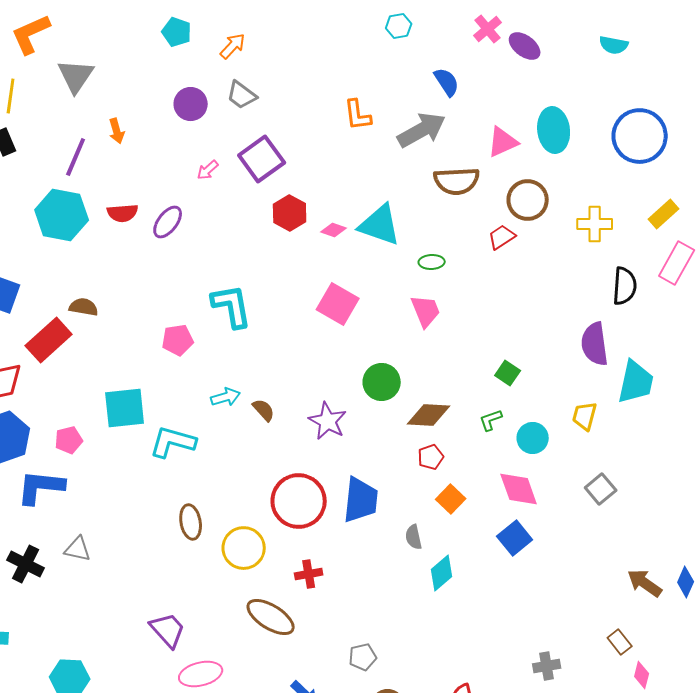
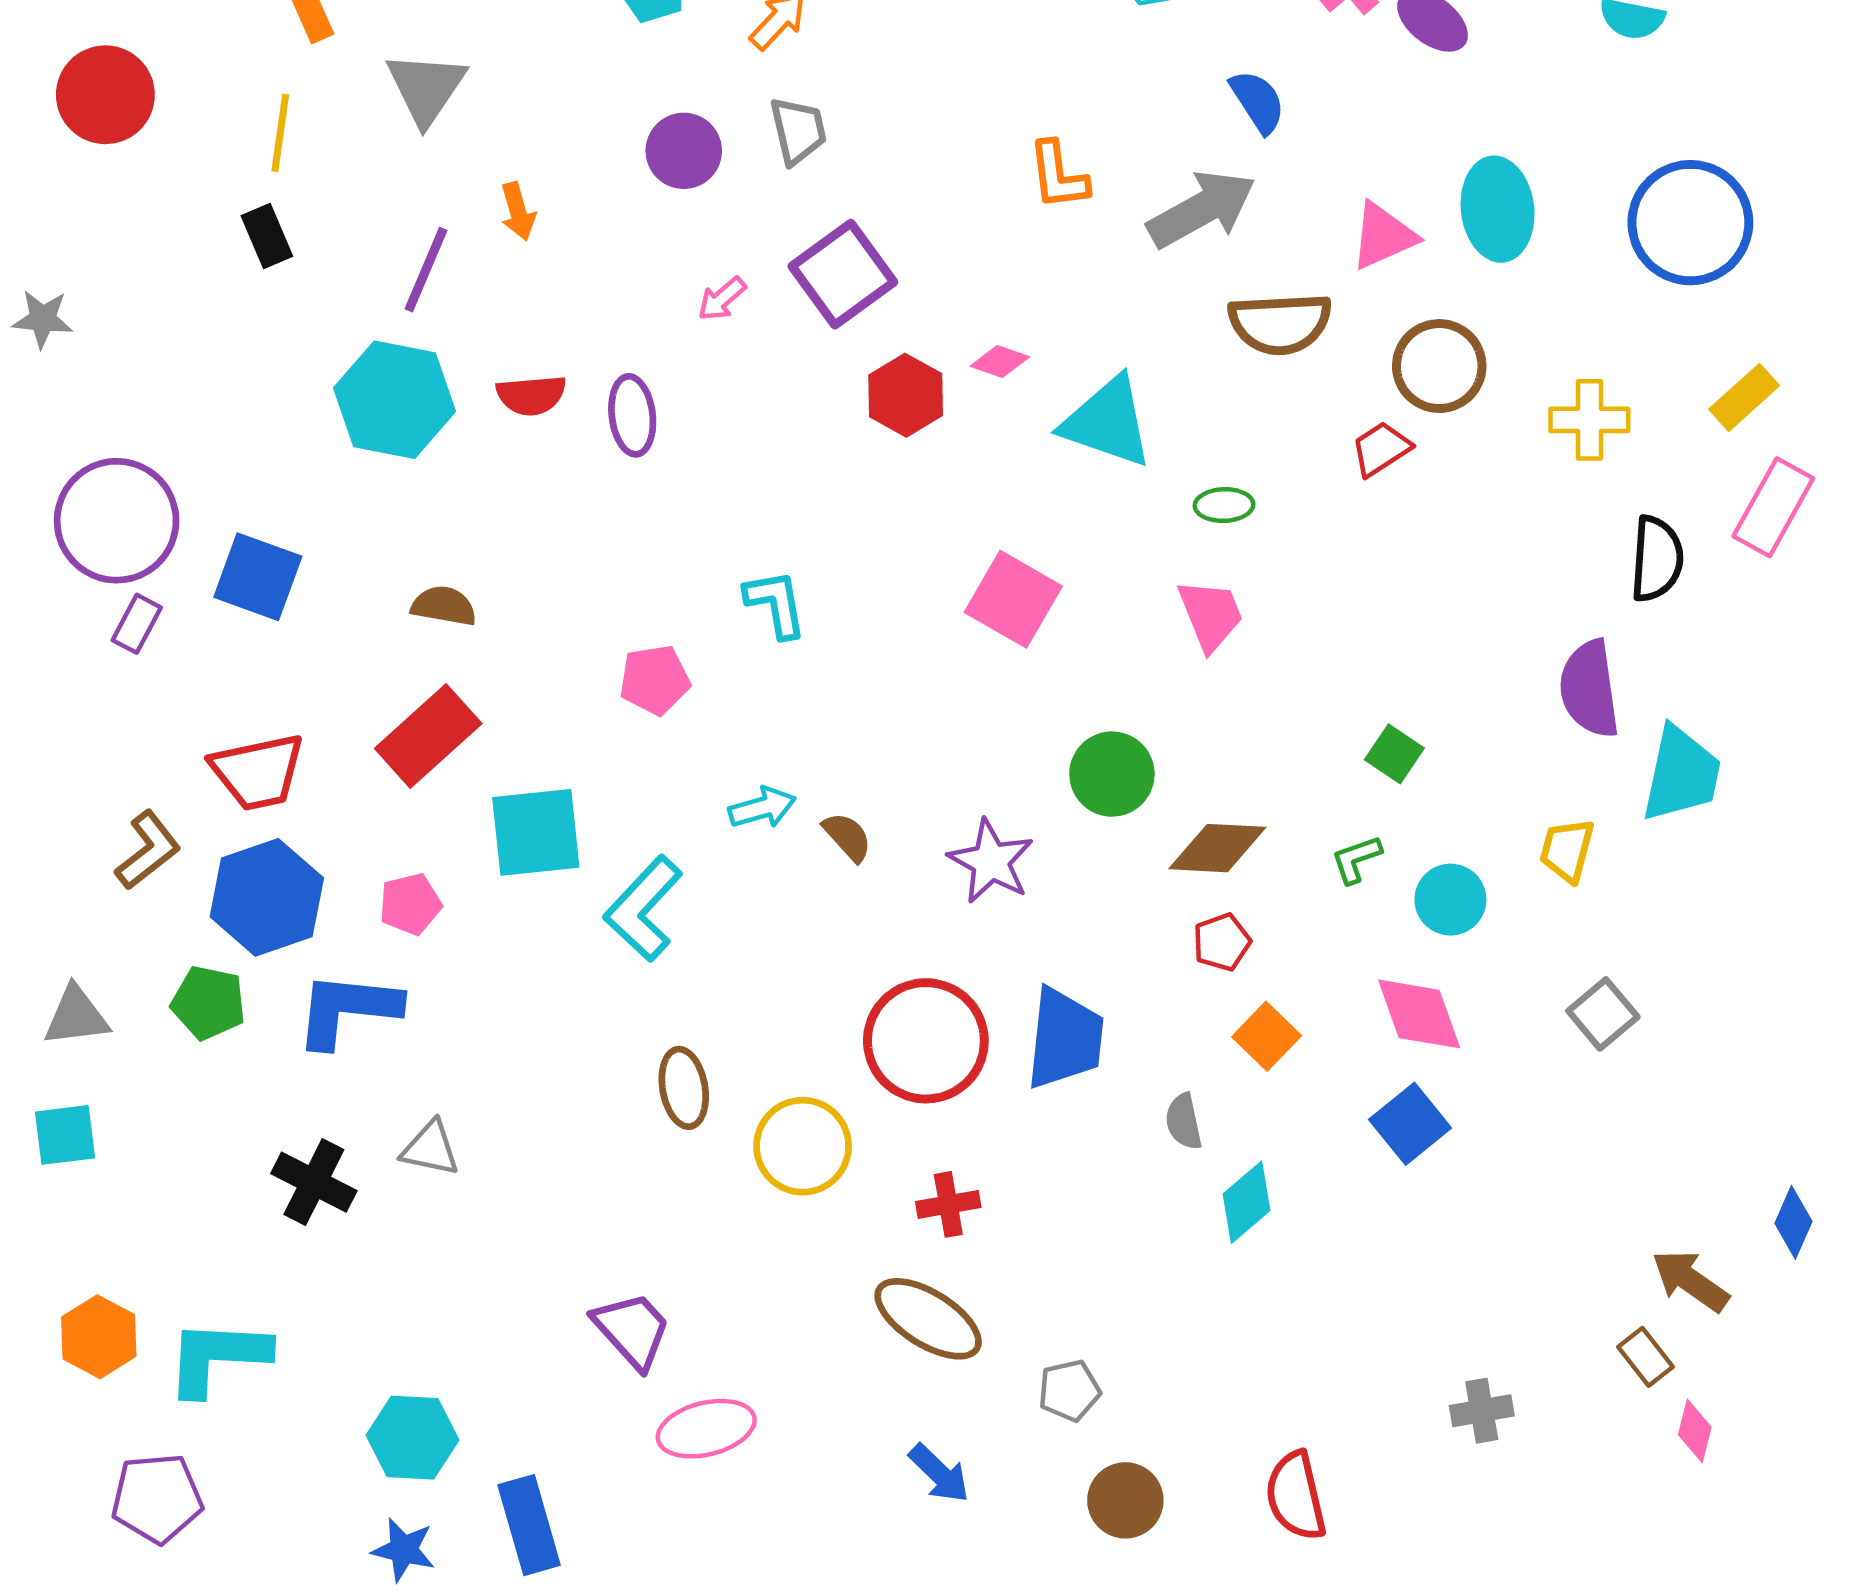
gray trapezoid: (242, 95) -> (798, 131), turned -140
purple ellipse: (168, 222) -> (632, 415), turned -44
pink diamond: (334, 230) -> (1000, 362), moved
cyan L-shape: (232, 306) -> (776, 604), size x0.7
red rectangle: (49, 340) -> (428, 736), moved
cyan L-shape: (173, 442) -> (643, 909), turned -63
brown arrow: (645, 583) -> (1690, 1281), moved
brown ellipse: (271, 617) -> (928, 1319), moved

